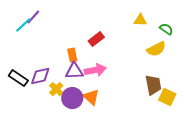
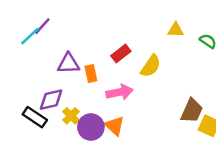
yellow semicircle: (156, 49) -> (151, 66), moved, turned -30
purple triangle: (74, 71) -> (68, 64), moved
black rectangle: (18, 78) -> (35, 117), moved
brown trapezoid: (153, 85) -> (192, 111), turned 35

